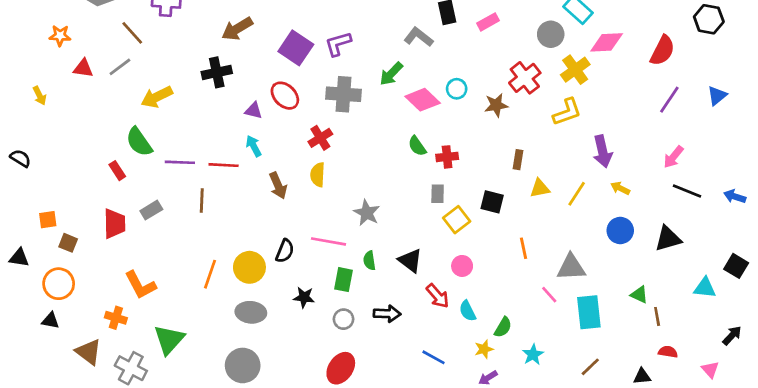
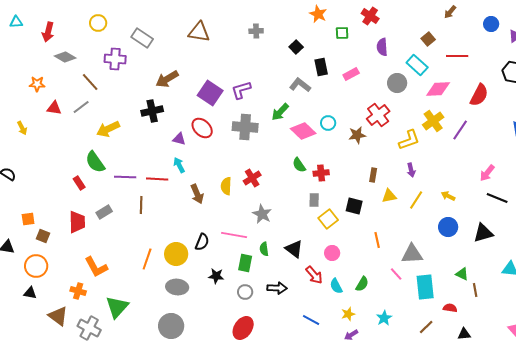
yellow cross: (575, 70) -> (433, 121), moved
purple line: (669, 100) -> (460, 130), moved
red cross: (320, 138) -> (252, 178), moved
purple arrow: (602, 151) -> (411, 170), moved, size x0.6
green semicircle: (503, 327) -> (362, 284), moved
red semicircle: (668, 352) -> (450, 308), moved

